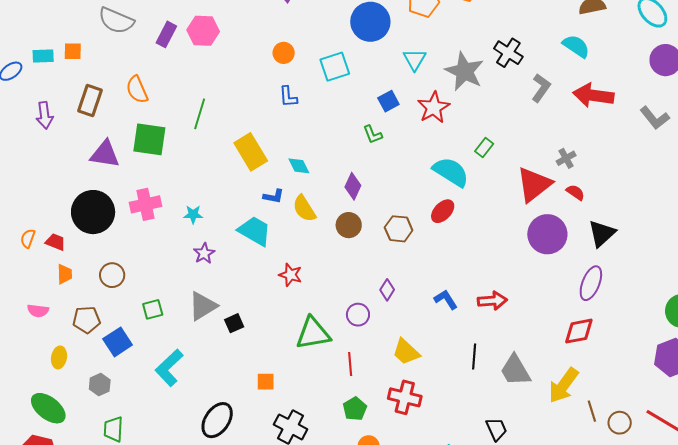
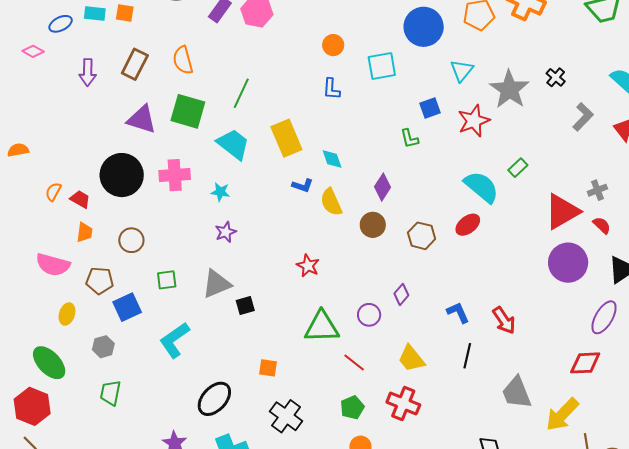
black cross: (508, 53) -> (556, 77), size x0.7
cyan trapezoid: (255, 231) -> (233, 144), moved
red arrow: (492, 301) -> (504, 320), turned 52
pink semicircle: (38, 311) -> (53, 265), size x1.6
black line: (474, 356) -> (467, 356), moved
red line: (350, 364) -> (354, 363), turned -55

